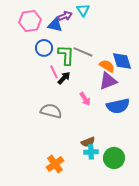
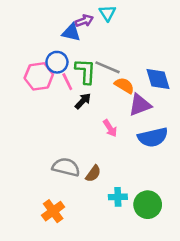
pink hexagon: (30, 21) -> (39, 76), moved
orange semicircle: (107, 66) -> (124, 85), moved
pink line: (54, 72) -> (67, 82), moved
gray semicircle: (51, 111) -> (66, 167), moved
brown semicircle: (88, 142) -> (93, 174), moved, turned -32
orange cross: (55, 164) -> (53, 211), moved

